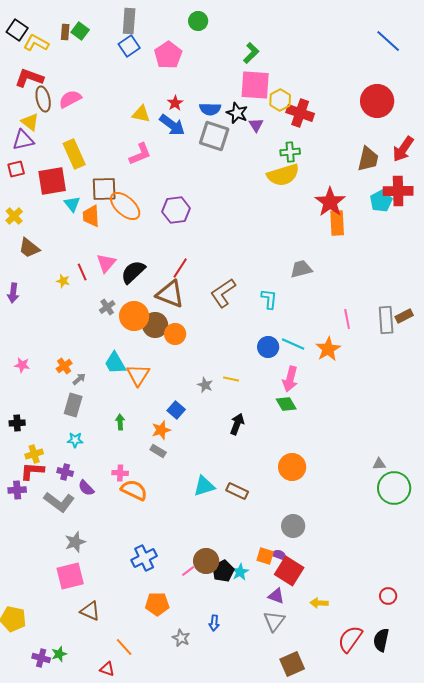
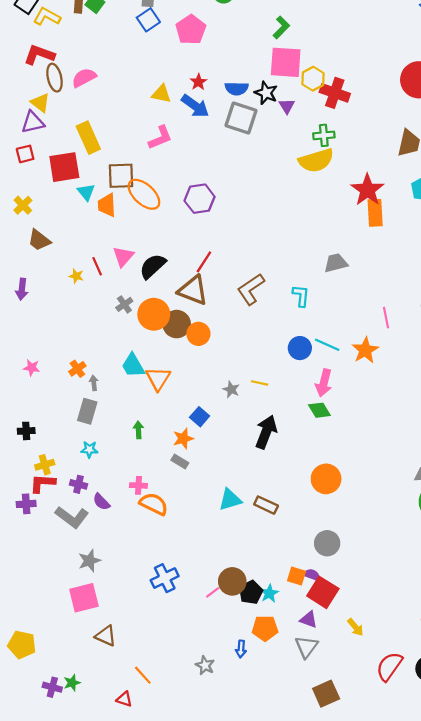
gray arrow: (79, 379) -> (94, 383), turned -56
black arrow: (237, 424) -> (266, 432), size x1.4
yellow arrow: (319, 603) -> (355, 627), turned -132
orange pentagon: (157, 604) -> (265, 628), moved

